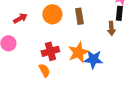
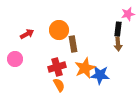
black rectangle: (119, 13) -> (118, 29), moved
brown rectangle: (79, 16) -> (73, 44), moved
orange semicircle: (44, 70) -> (59, 85), moved

